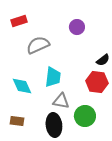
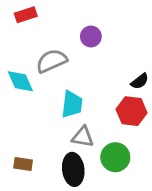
red rectangle: (19, 21) -> (26, 15), moved
purple circle: (77, 27) -> (91, 36), moved
cyan diamond: (22, 86) -> (20, 81), moved

